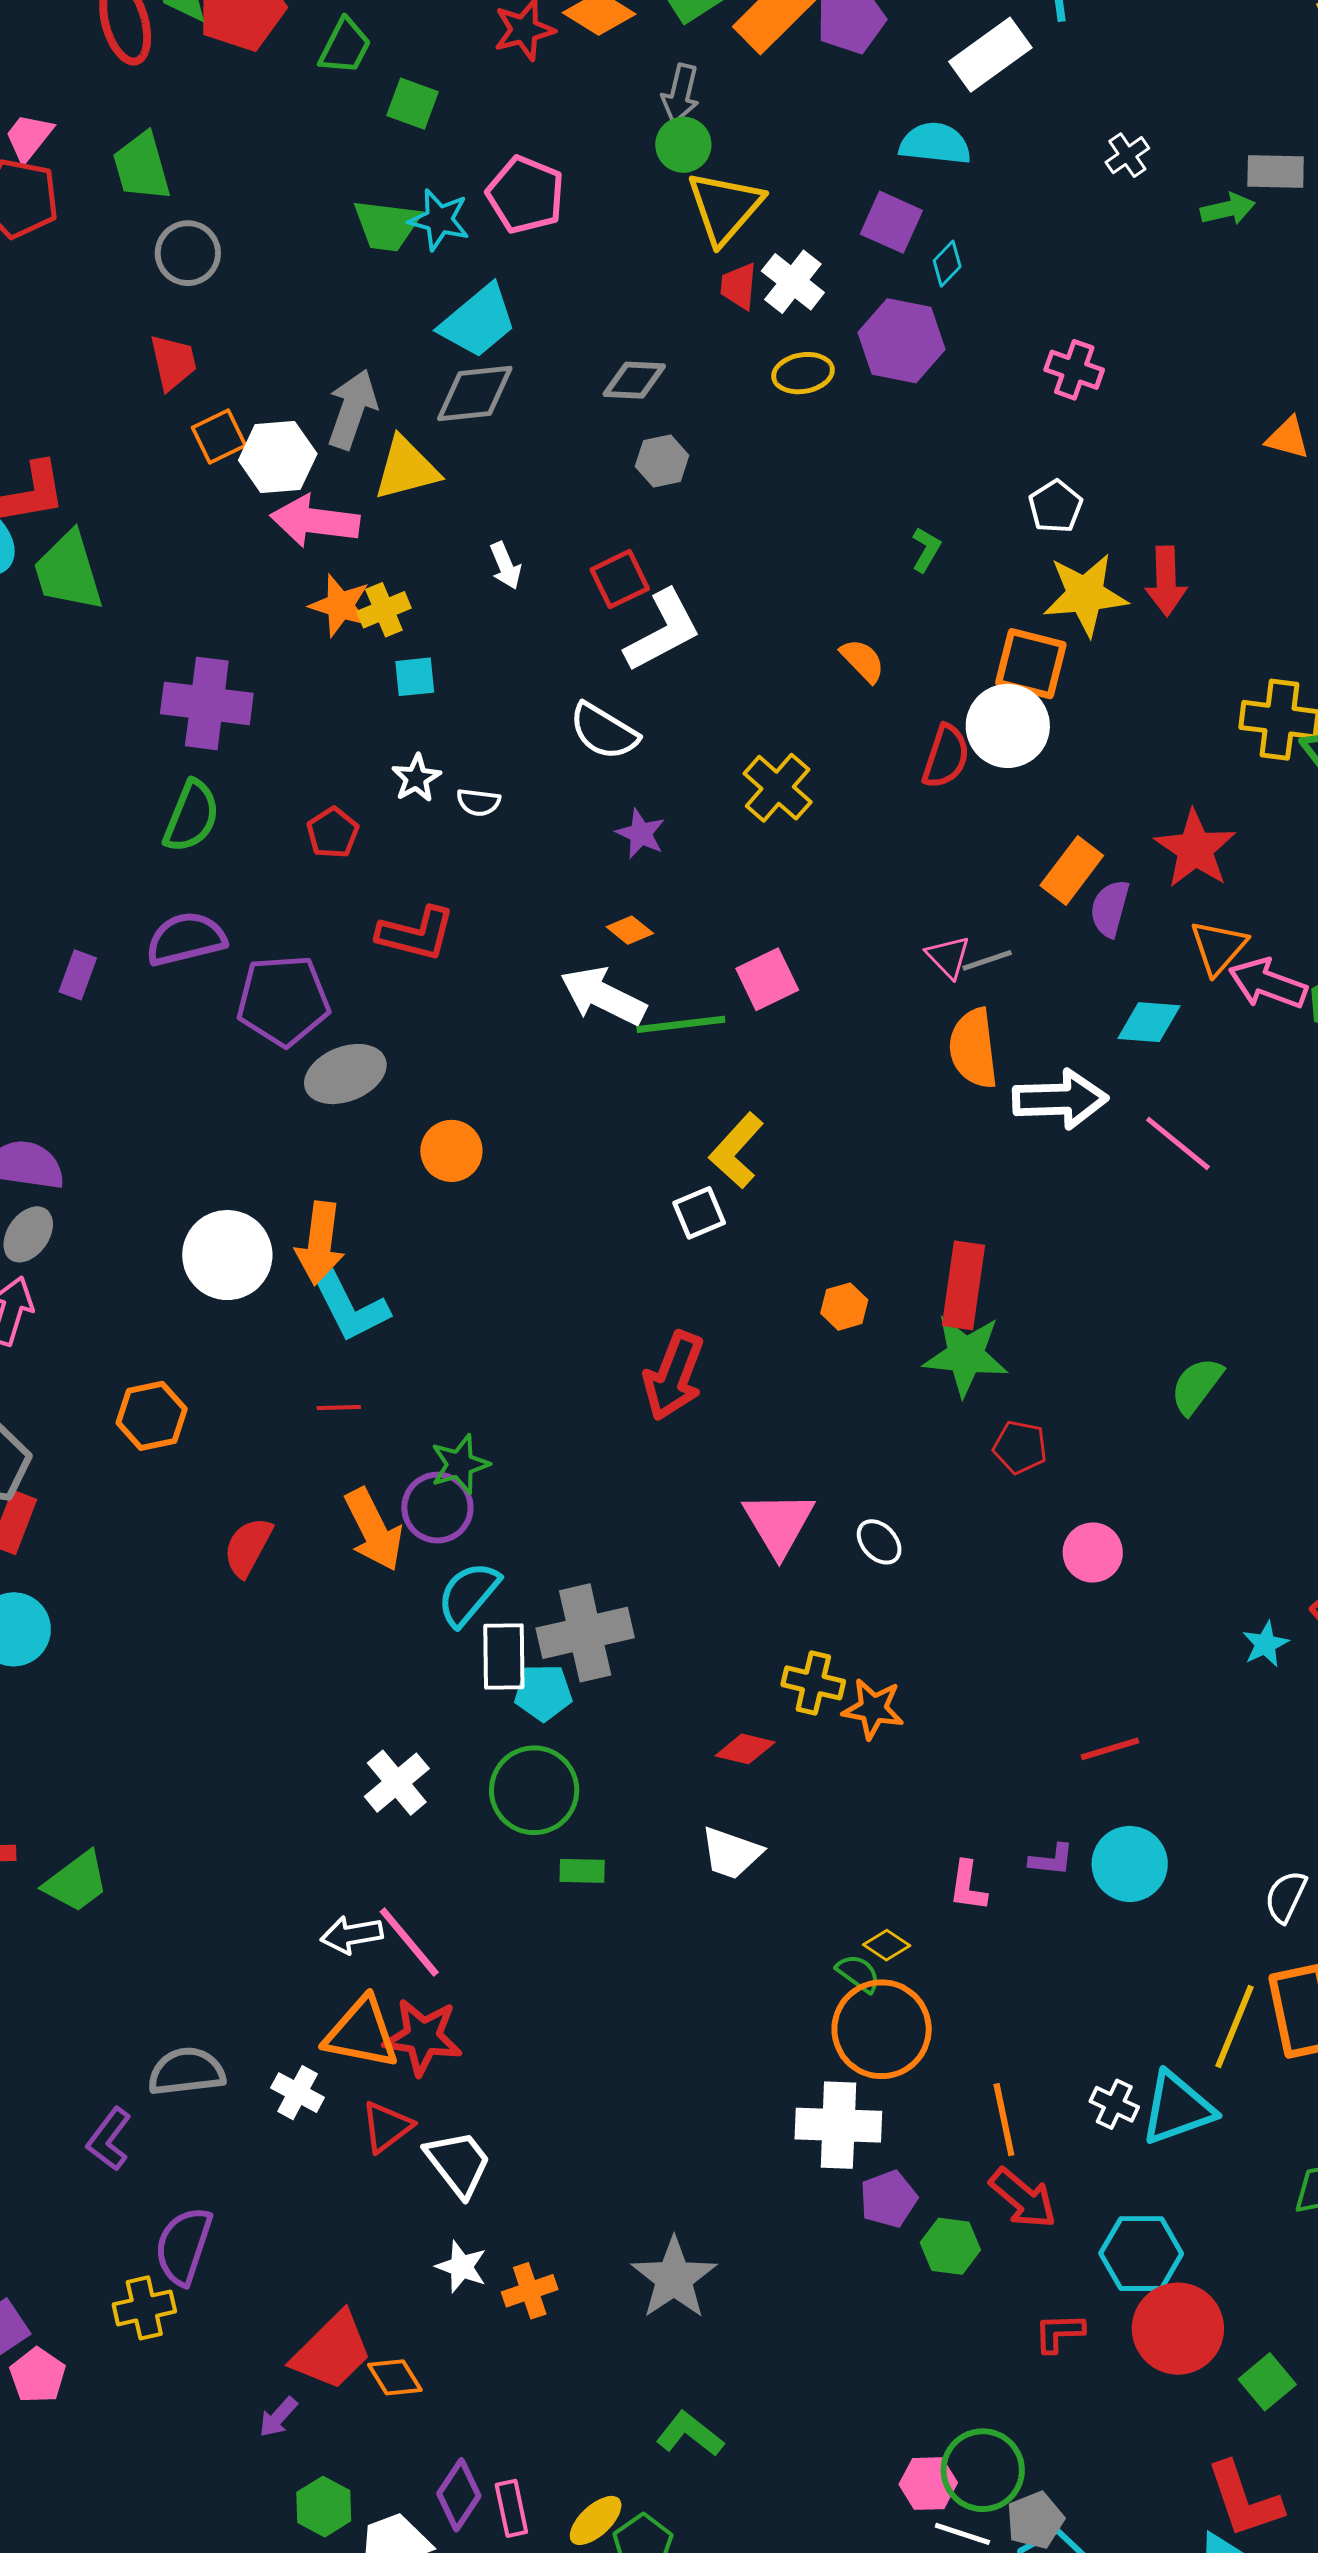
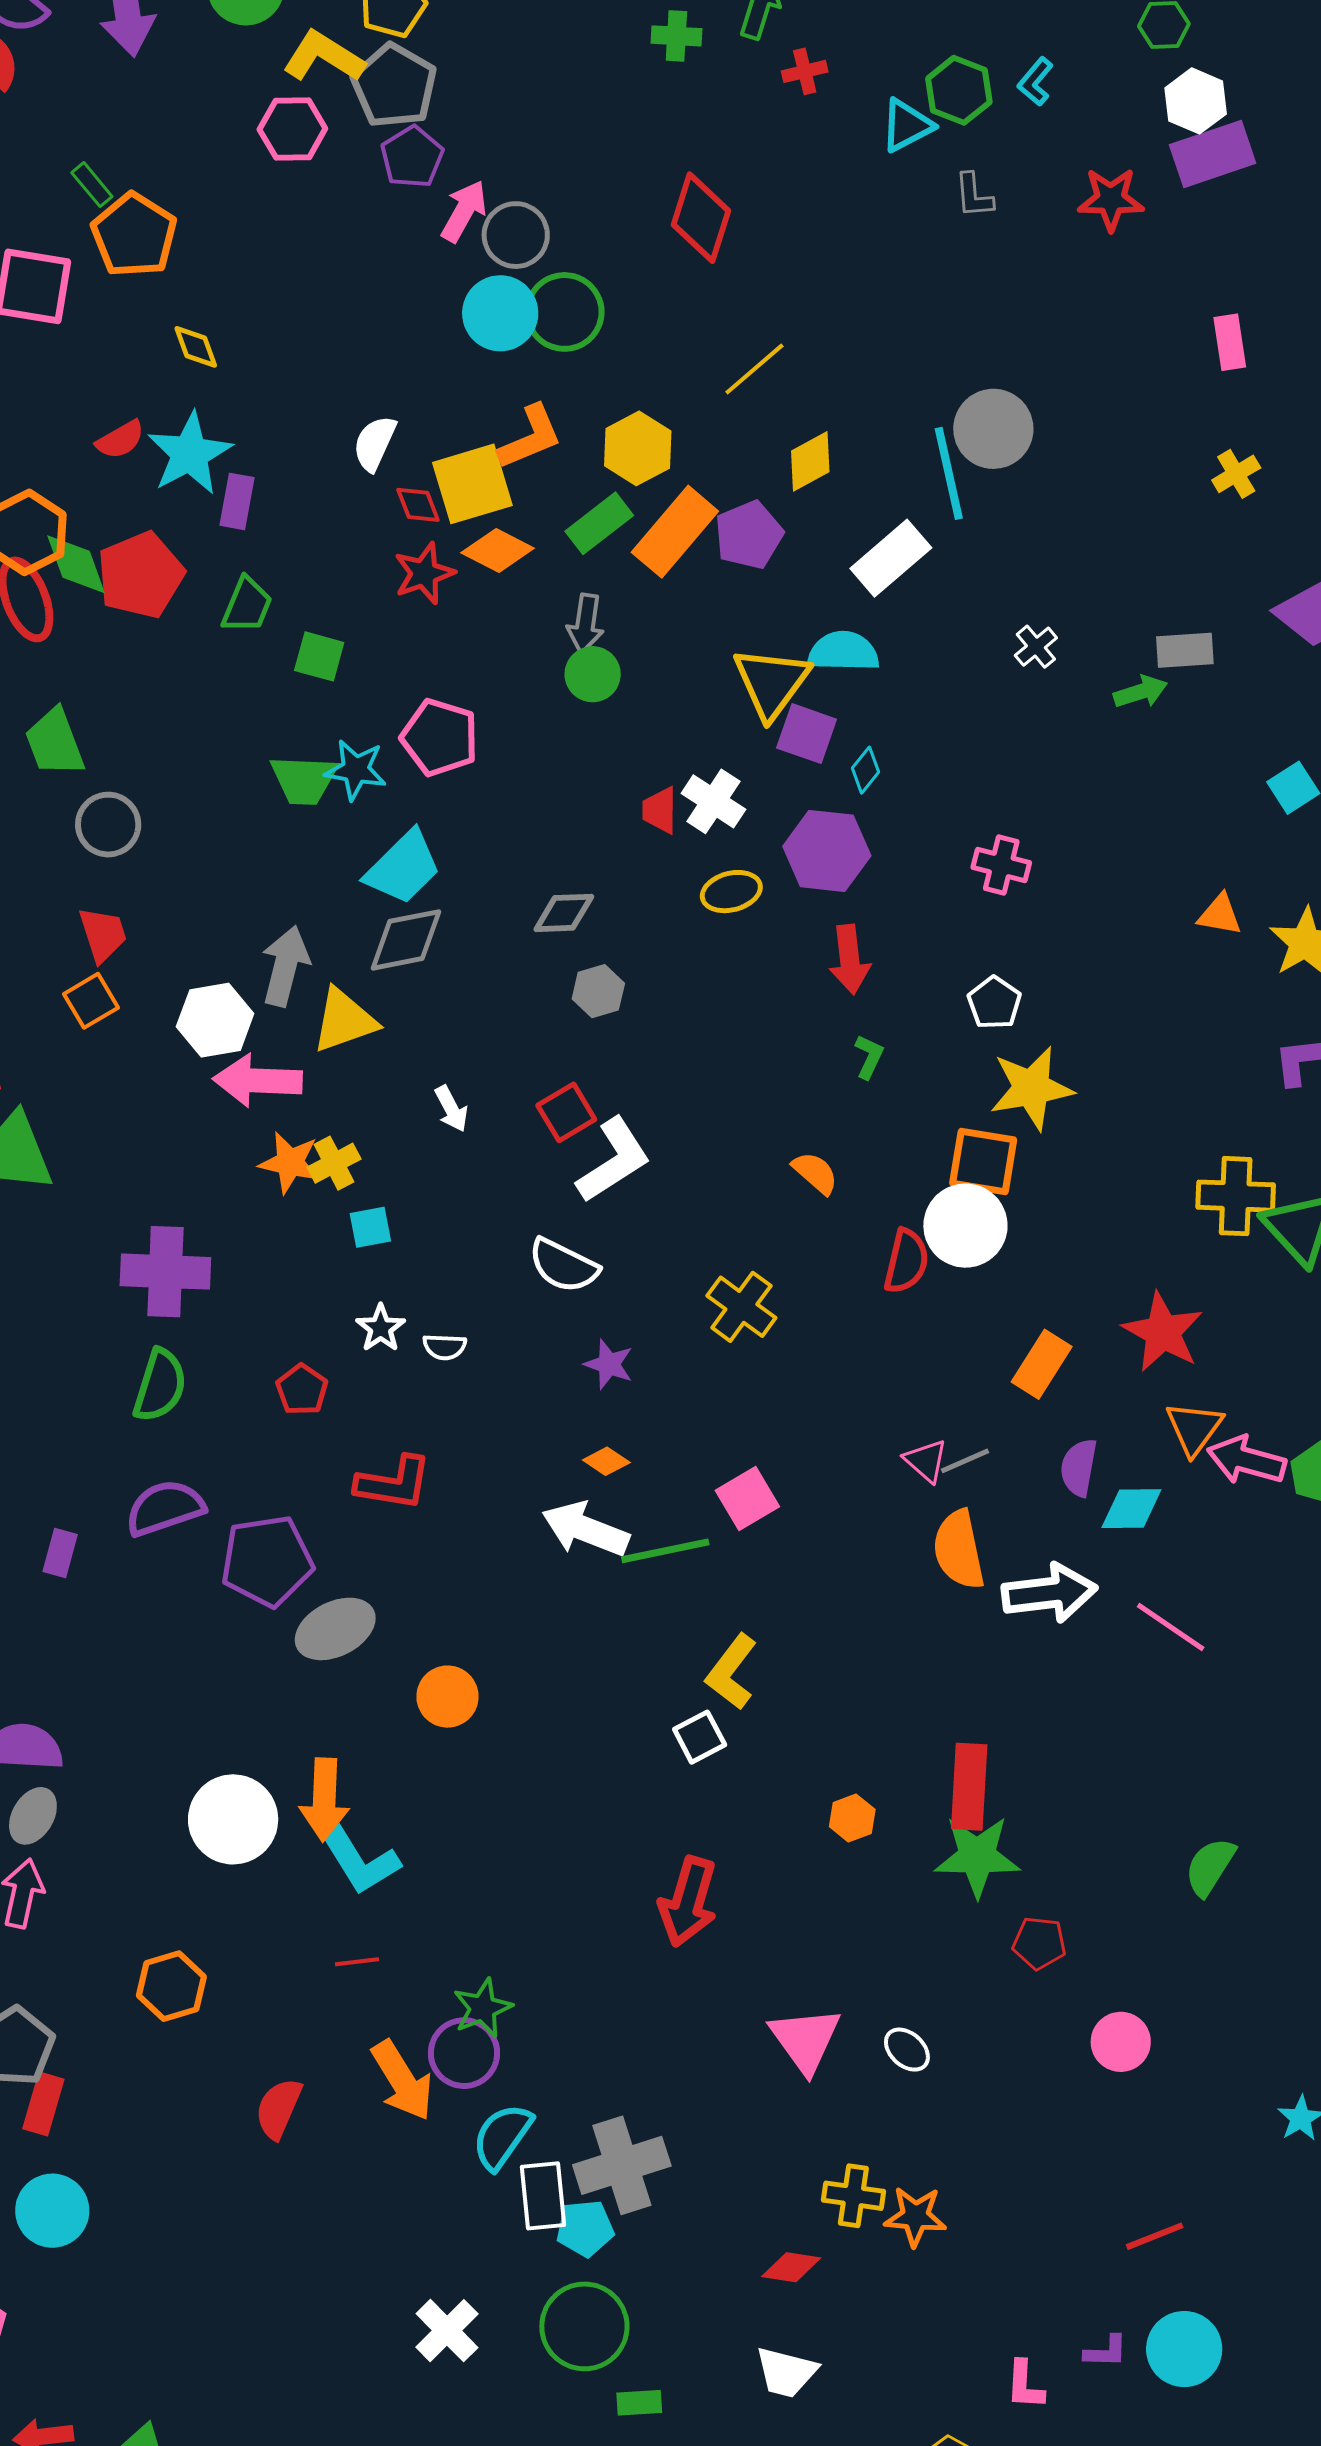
yellow triangle: (725, 207) -> (771, 682), moved
orange square: (219, 436) -> (91, 1001), moved
red arrow: (1166, 581) -> (850, 959), moved
purple semicircle: (1110, 908) -> (1079, 1467), moved

